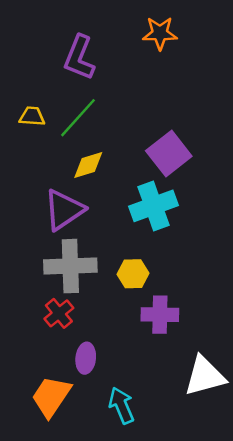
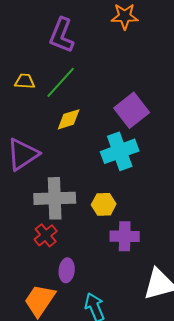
purple triangle: (64, 210) -> (23, 154), moved

